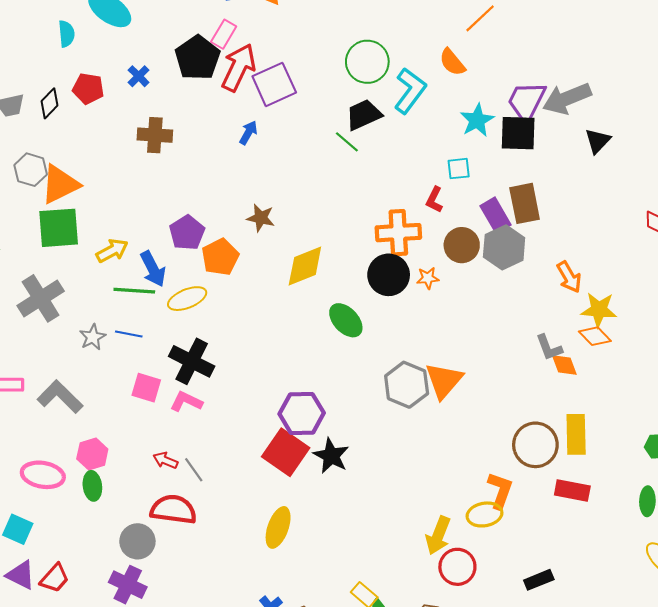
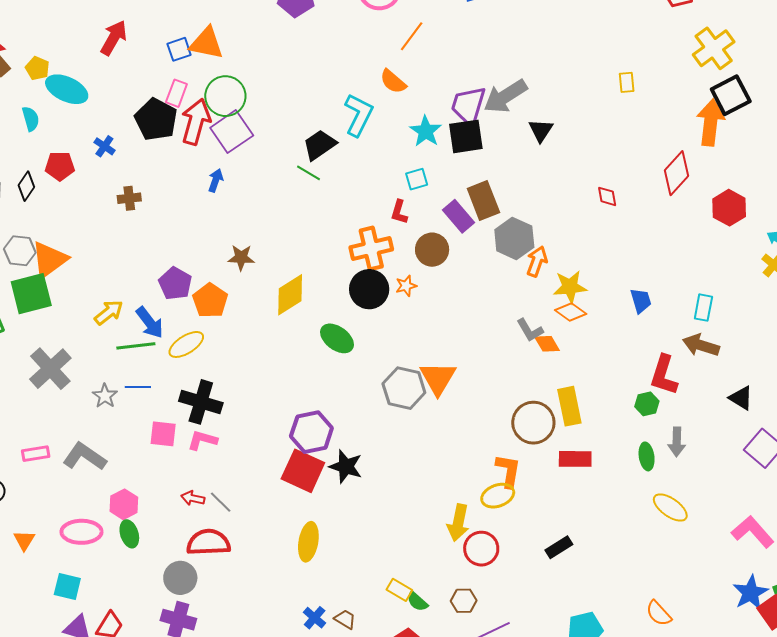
green circle: (367, 62) -> (225, 96), moved
brown cross: (155, 135) -> (129, 198), size x0.7
green square: (59, 228) -> (31, 294), moved
gray hexagon: (504, 247) -> (514, 238), moved
orange arrow: (569, 277) -> (537, 261), turned -120

